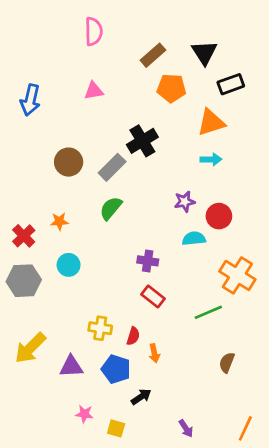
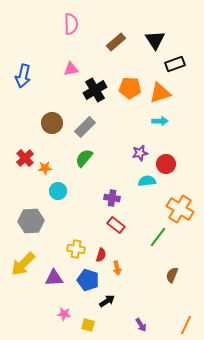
orange pentagon: (171, 88) -> (130, 88), moved
black cross: (142, 141) -> (95, 90), moved
red cross: (24, 236) -> (25, 158), moved
cyan circle: (69, 265) -> (58, 191), moved
gray hexagon: (24, 281) -> (31, 221), moved
green line: (208, 312) -> (158, 237), turned -30

